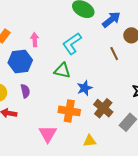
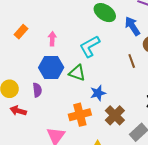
blue arrow: (111, 20) -> (132, 26), turned -90
blue hexagon: (20, 61) -> (51, 67), moved
orange cross: (69, 111) -> (80, 115), turned -30

